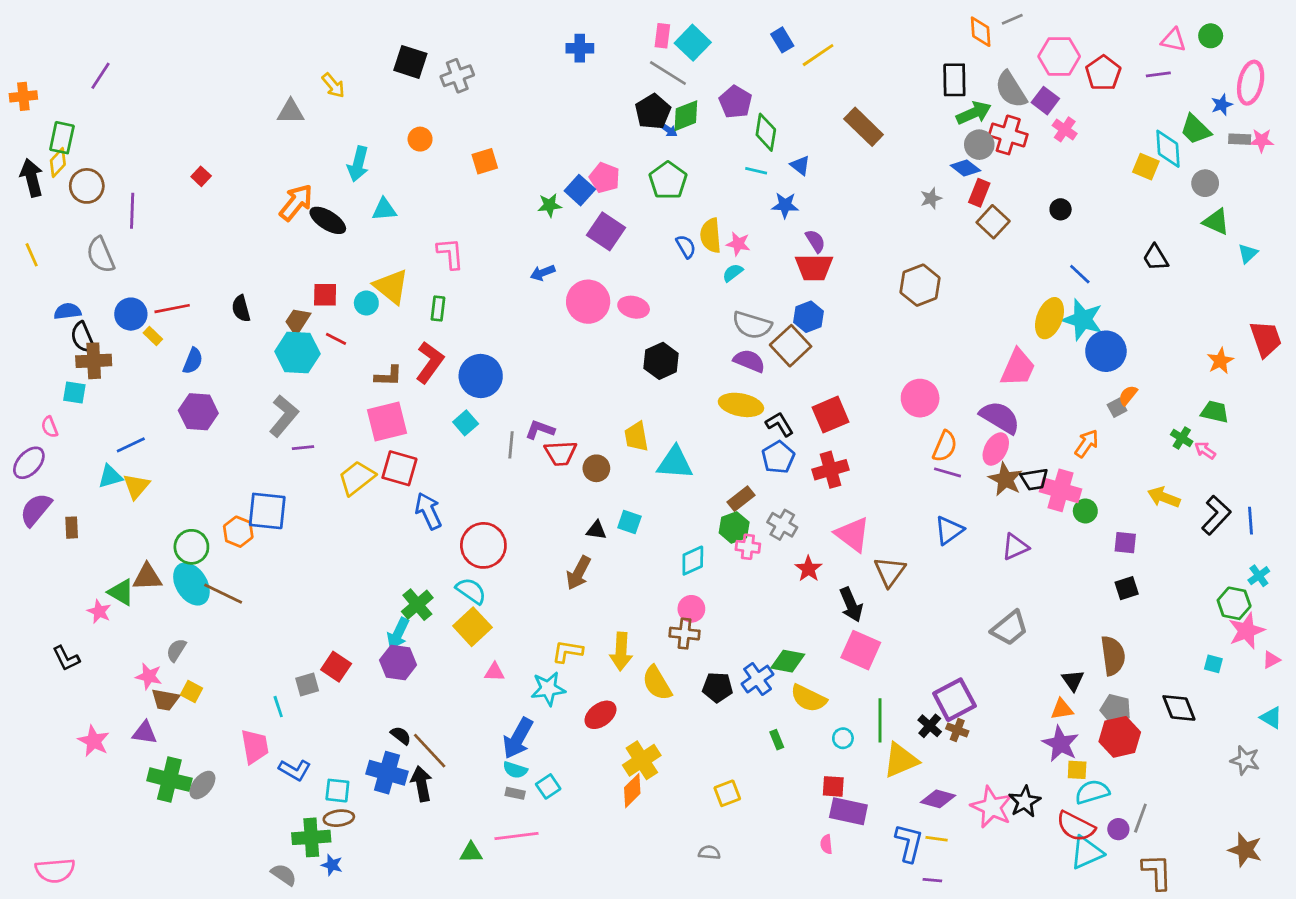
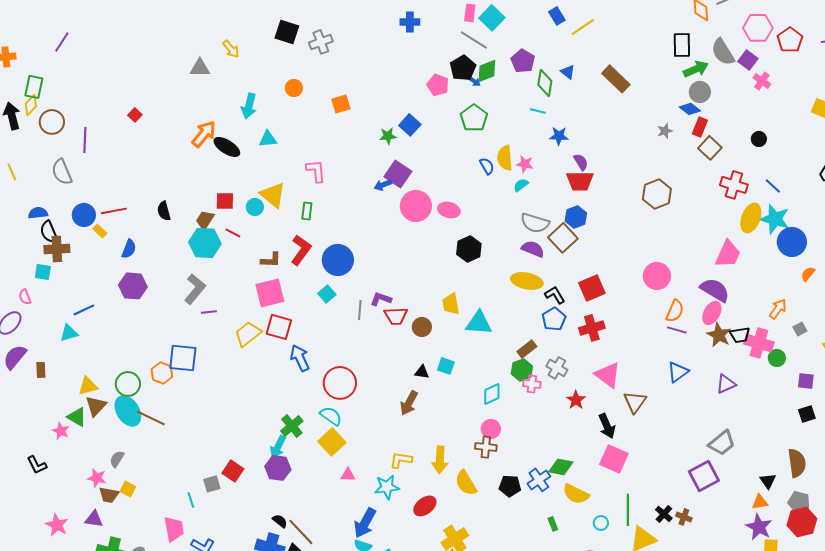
red cross: (1008, 135) -> (734, 185), moved
blue triangle: (800, 165) -> (568, 72), moved
pink pentagon: (605, 178) -> (438, 85), moved
purple square: (606, 231) -> (398, 174), moved
gray square: (1117, 408) -> (800, 329), moved
yellow triangle: (136, 486) -> (88, 386), moved, turned 35
brown triangle: (147, 577) -> (96, 406), turned -45
purple square: (954, 700) -> (704, 476), moved

